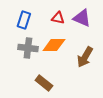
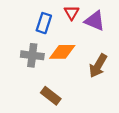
red triangle: (58, 18) -> (72, 13), moved, turned 48
blue rectangle: (24, 20) -> (44, 23), moved

